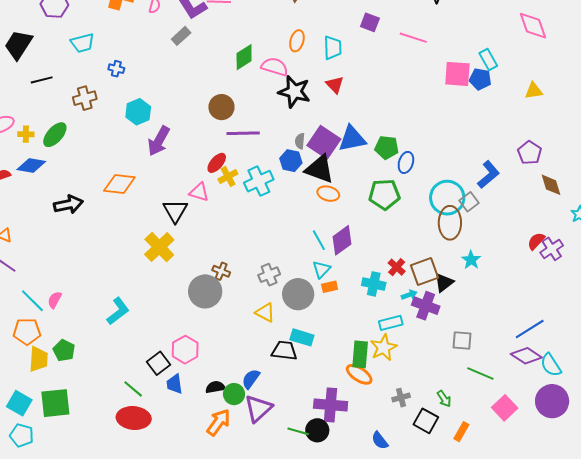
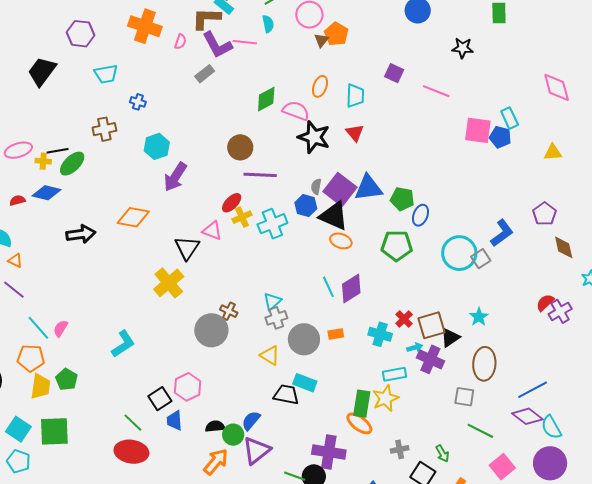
black line: (42, 80) -> (58, 151), moved
brown ellipse: (450, 223) -> (484, 364), moved
cyan triangle: (321, 269) -> (272, 301), moved

